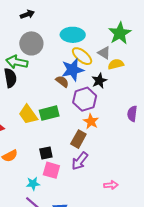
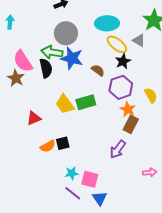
yellow semicircle: (116, 64) -> (151, 95), moved, turned 77
blue star: (73, 70) -> (72, 58), moved, turned 30
black star: (99, 81) -> (123, 61), moved
brown rectangle: (78, 139) -> (131, 124), moved
black square: (46, 153) -> (63, 143), moved
pink square: (51, 170) -> (90, 179), moved

